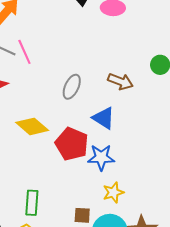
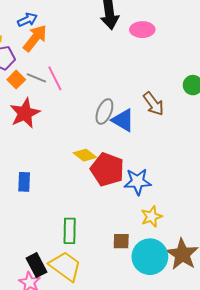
brown arrow: (120, 81) -> (154, 104), turned 35
blue triangle: (104, 118) -> (123, 120), moved
yellow diamond: (32, 126) -> (85, 155), moved, size x0.7

